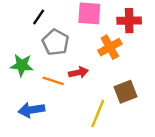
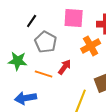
red arrow: (78, 72) -> (65, 67), turned -42

